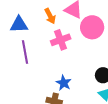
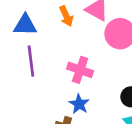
pink cross: (61, 40) -> (80, 70), moved, turned 36

